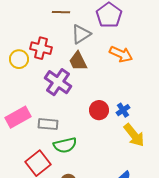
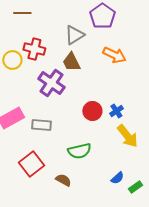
brown line: (61, 12) -> (22, 13), moved
green semicircle: (65, 145) -> (79, 151), moved

